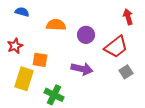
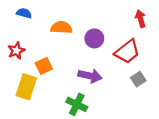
orange square: (40, 60) -> (44, 66), turned -35
green cross: (54, 95) -> (77, 104), moved

